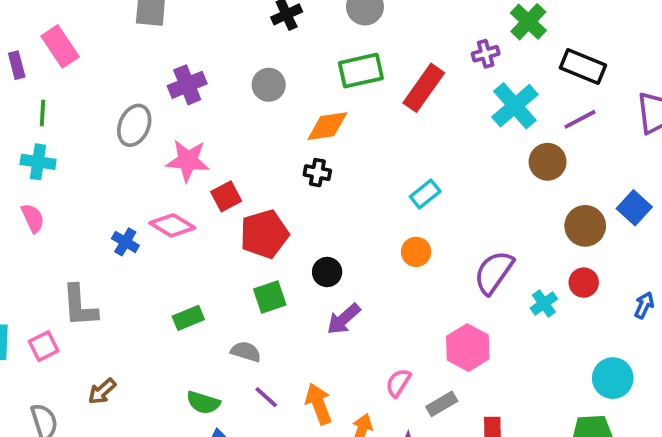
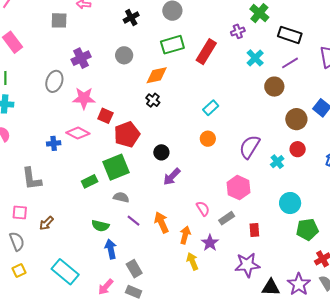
cyan cross: (515, 106) -> (255, 58), size x0.7
black cross: (317, 173) -> (153, 100), turned 32
red square: (226, 196) -> (105, 116), turned -35
blue cross: (125, 242) -> (54, 143), turned -32
green square: (270, 297) -> (116, 167), moved, size x1.5
pink square: (44, 346) -> (20, 212), moved, turned 35
cyan circle: (613, 378) -> (290, 203), moved
pink semicircle: (398, 383) -> (203, 209), turned 119

